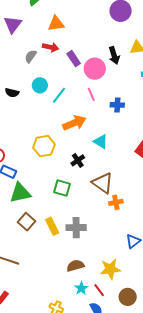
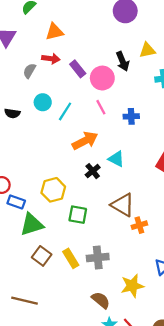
yellow hexagon: (44, 146) -> (53, 190), moved
black cross: (78, 160) -> (93, 171), moved
brown semicircle: (75, 266) -> (101, 300), turned 60
yellow star: (110, 269) -> (132, 286), moved

